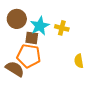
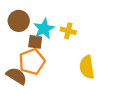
orange pentagon: (29, 56) -> (32, 62), turned -30
yellow semicircle: (79, 61) -> (87, 67), size x1.5

